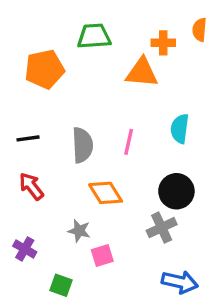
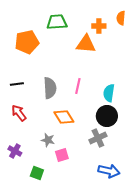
cyan semicircle: (180, 129) -> (109, 93), moved

